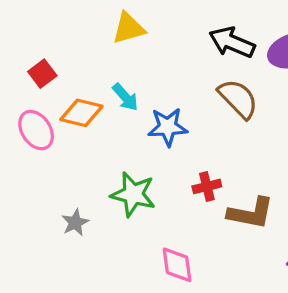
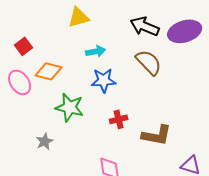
cyan arrow: (125, 97) -> (96, 51), moved, turned -60
red cross: (207, 186) -> (119, 119), moved
green star: (133, 194) -> (70, 107), moved

